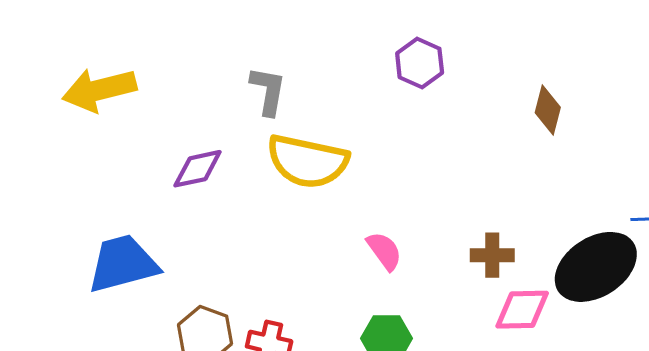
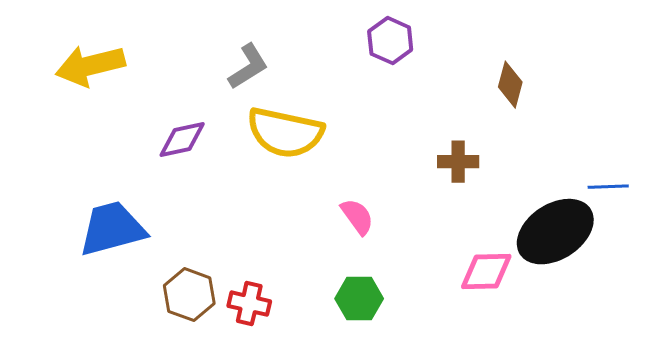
gray L-shape: (268, 91) -> (248, 67), turned 48
brown cross: (492, 255) -> (458, 162), moved

